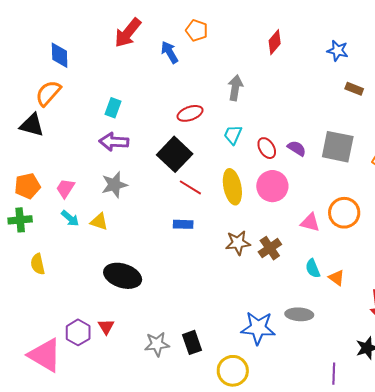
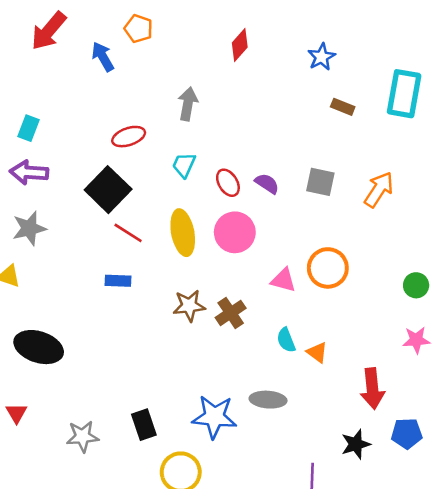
blue star: (338, 51) -> (321, 57), turned 30
gray square: (338, 147) -> (320, 182), size x0.7
black rectangle: (192, 342) -> (144, 425), moved

